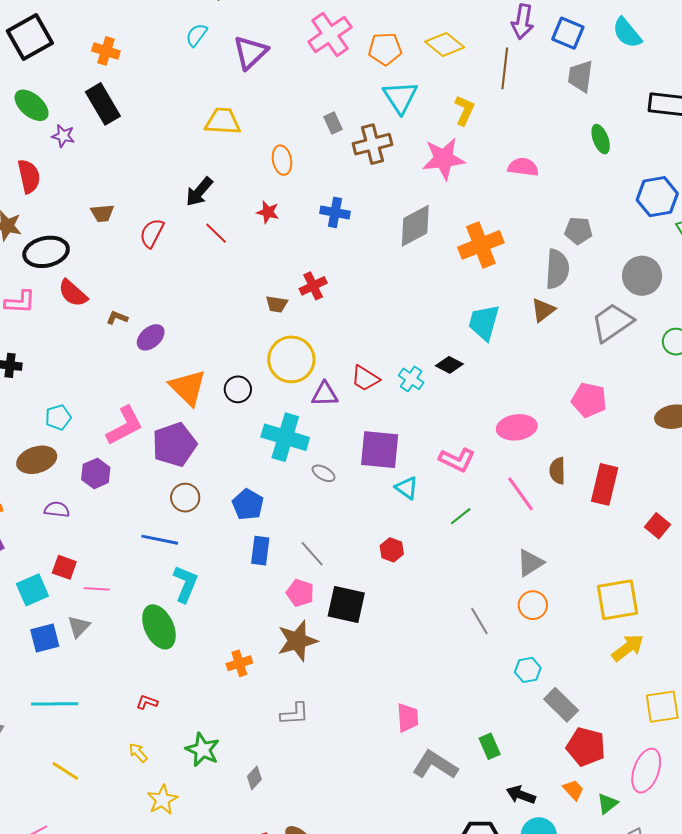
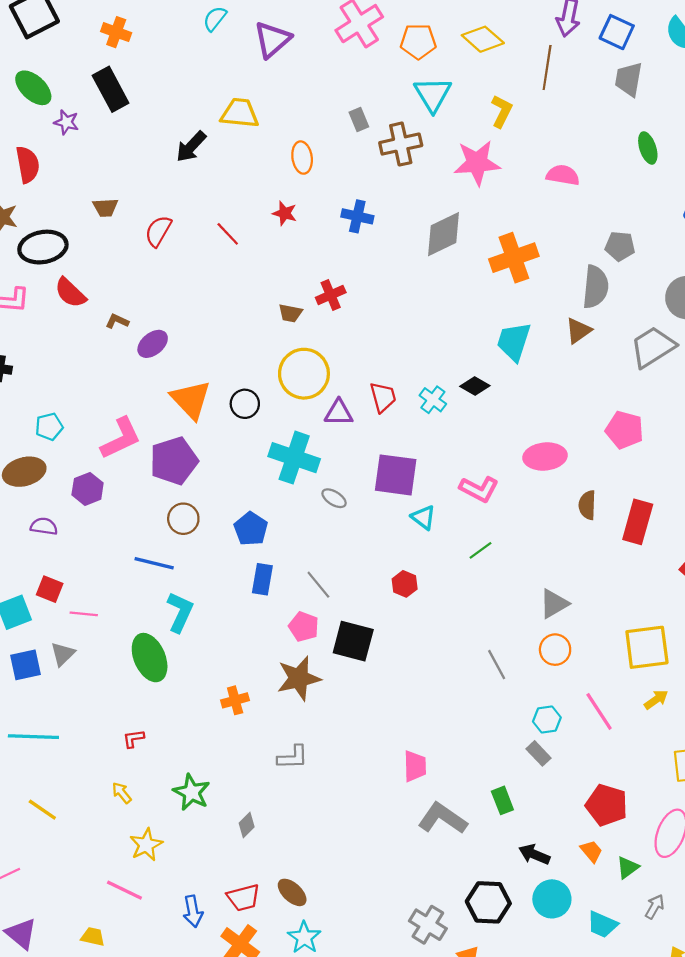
black arrow: (199, 192) -> (191, 147), moved
red trapezoid: (365, 378) -> (383, 397), turned -140
pink line: (521, 494) -> (599, 711), moved
yellow arrow: (628, 648) -> (656, 700), size x0.7
red L-shape: (147, 702) -> (134, 739), turned -30
gray rectangle: (561, 705) -> (538, 753), moved, size x0.7

